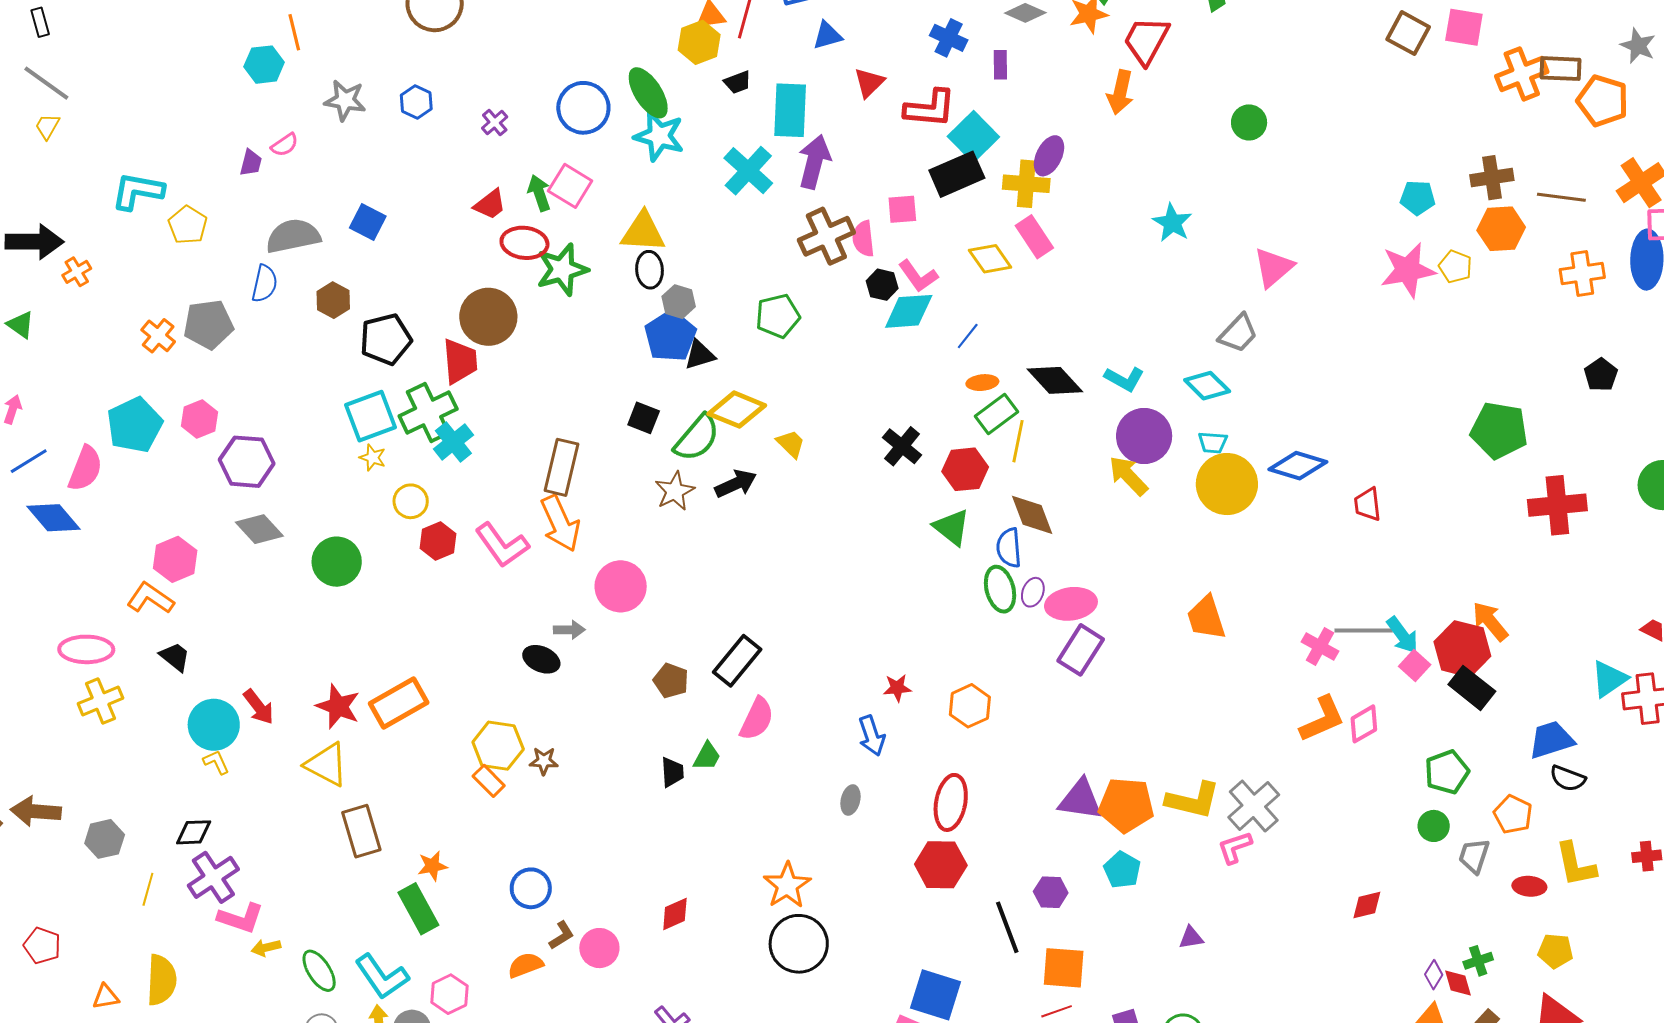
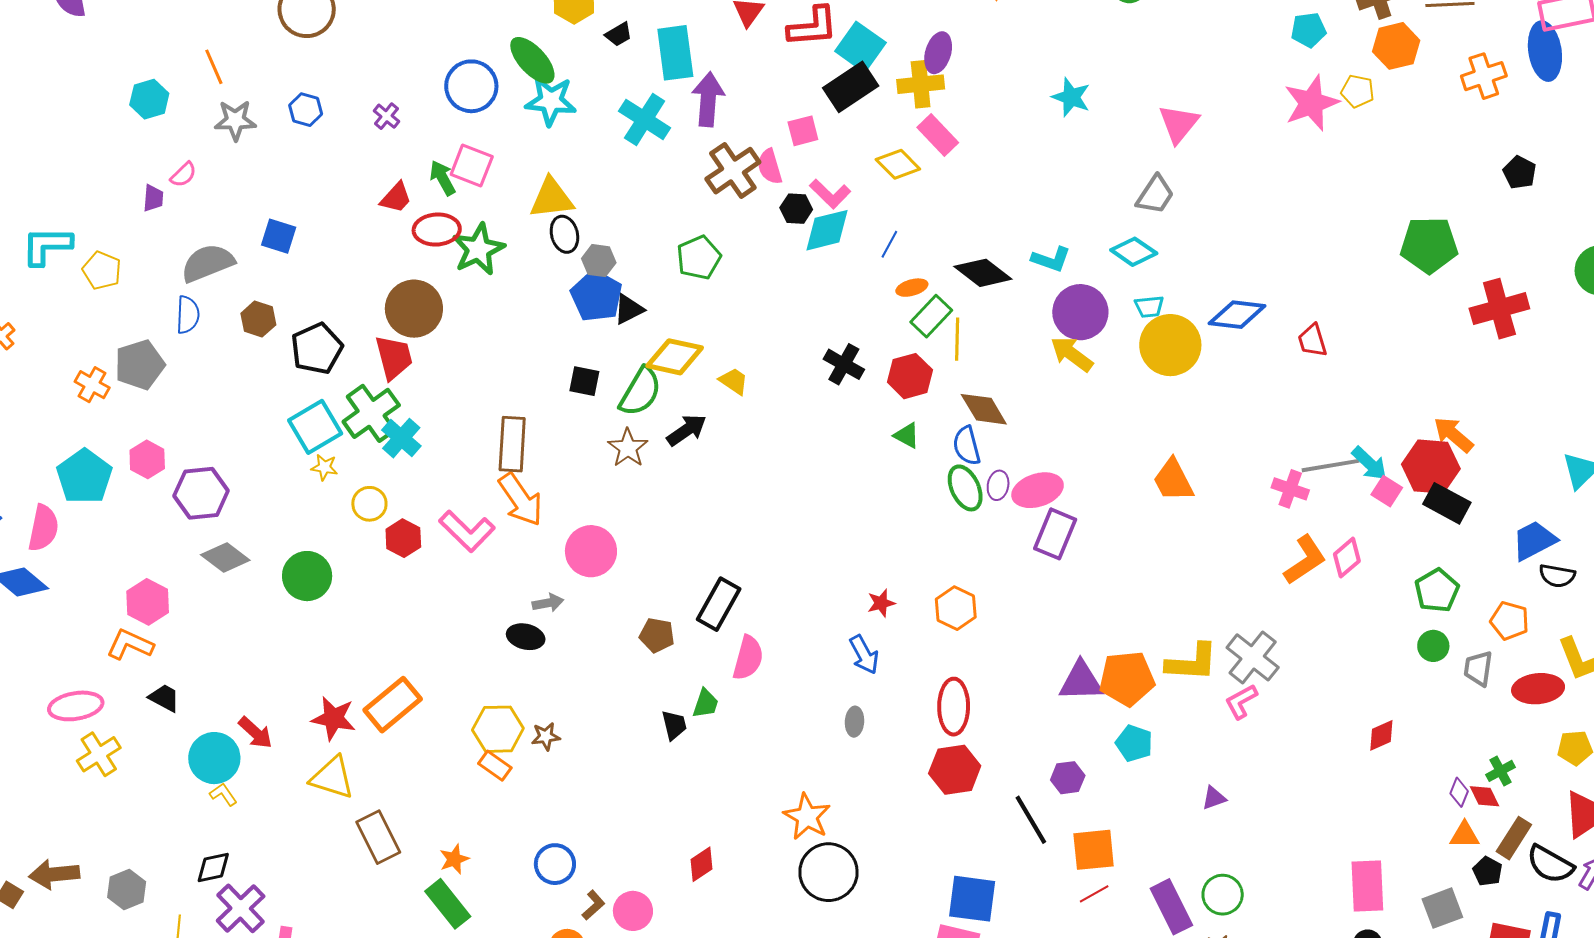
orange line: (294, 32) -> (214, 67), moved
green triangle: (952, 527) -> (907, 435), size x0.7
red ellipse: (1529, 886) -> (1538, 689), size x1.5

